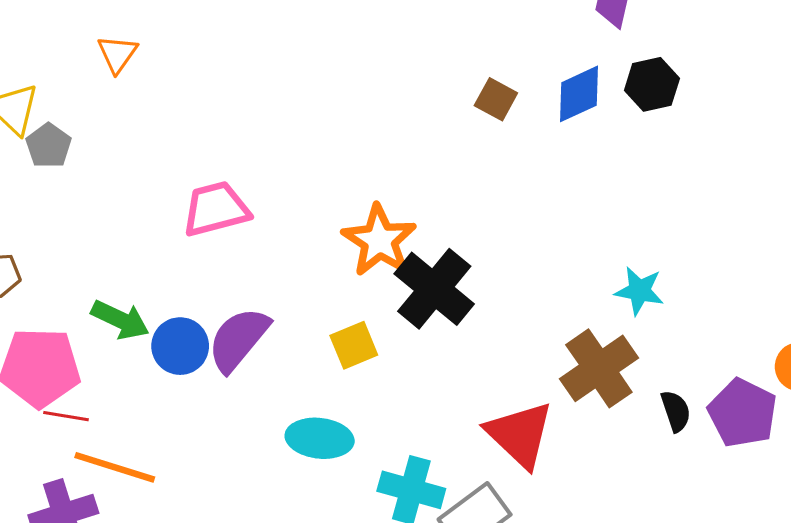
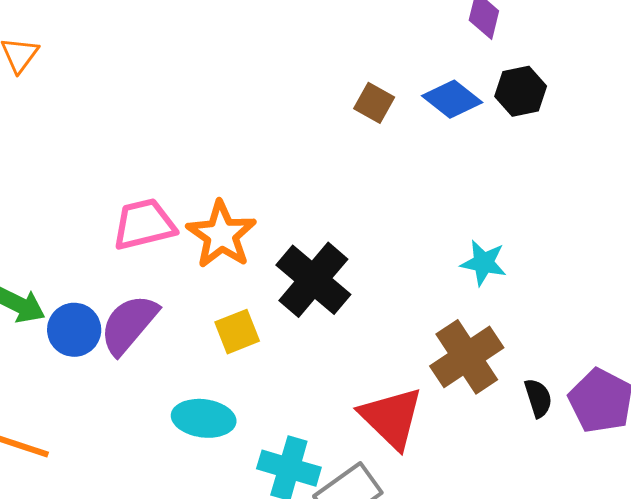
blue diamond: (579, 94) -> (452, 99), turned 62
pink trapezoid: (216, 209) -> (144, 224), moved
orange star: (379, 240) -> (221, 235), moved
cyan star: (639, 291) -> (484, 263), moved

